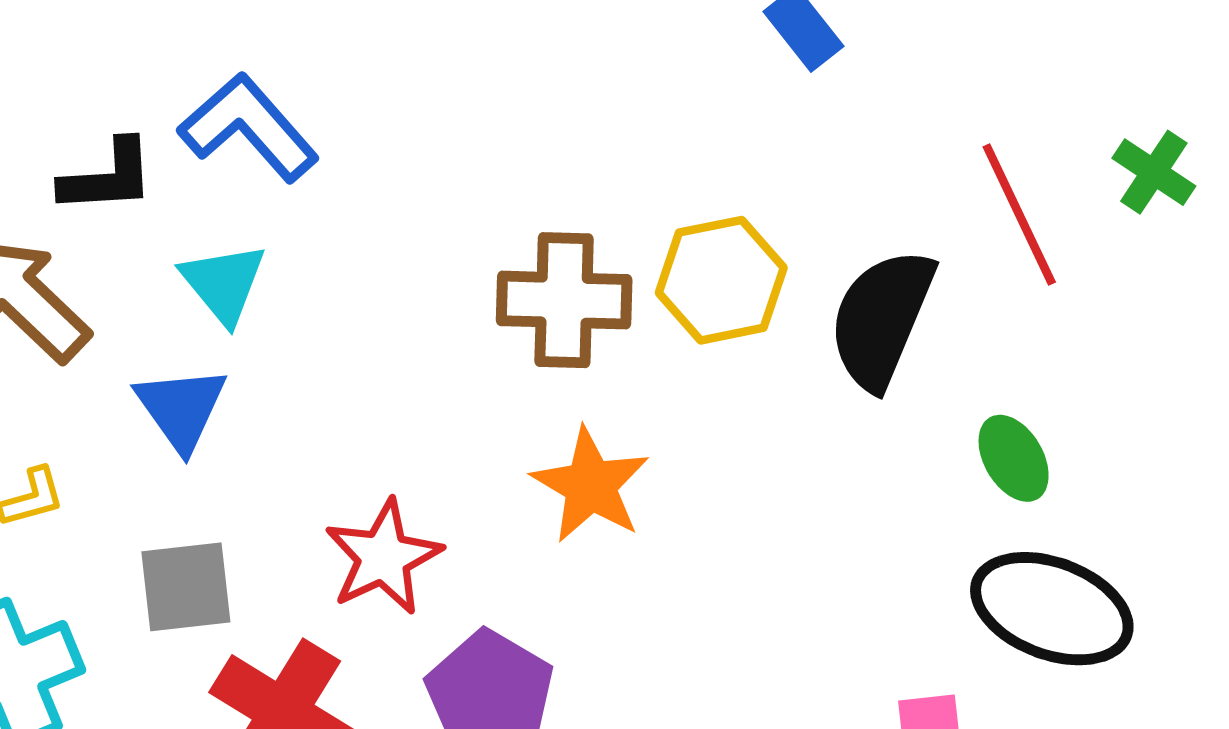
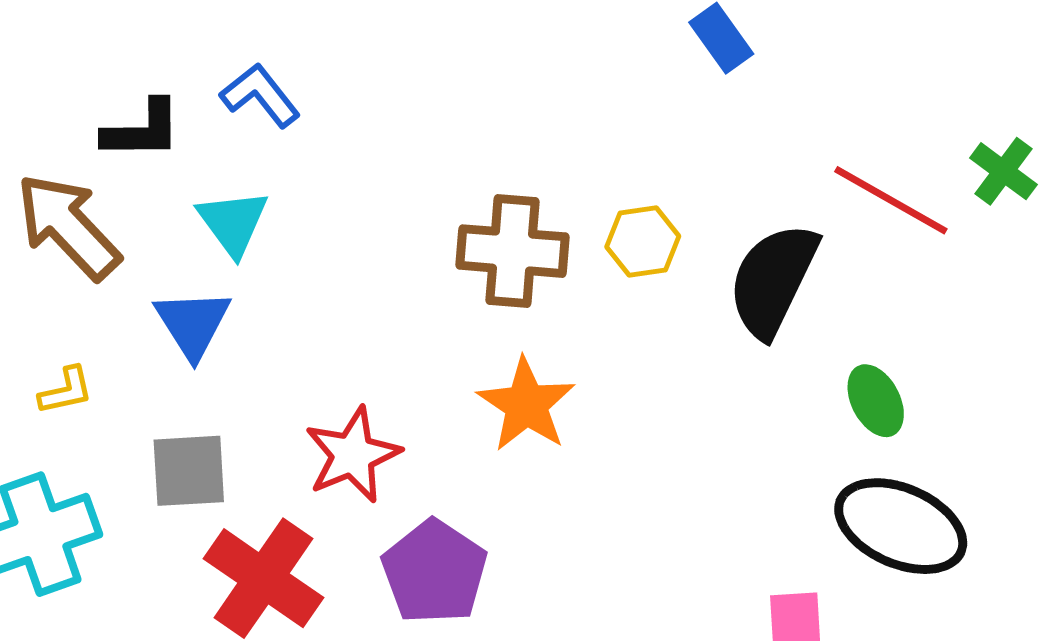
blue L-shape: (248, 127) -> (260, 95), size x0.7
red line: (1019, 214) -> (891, 200), turned -38
yellow hexagon: (721, 280) -> (643, 241), size x0.7

